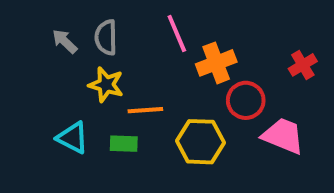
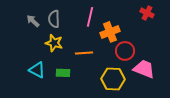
pink line: (177, 33) -> (90, 17), turned 36
red cross: (303, 65) -> (147, 13), moved, turned -32
orange line: (145, 110) -> (84, 53), moved
yellow hexagon: (200, 142) -> (113, 79), moved

